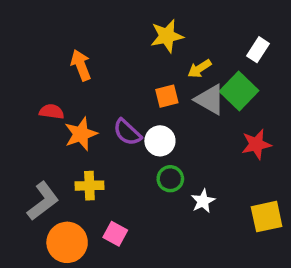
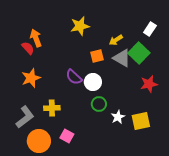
yellow star: (167, 36) -> (80, 26), moved
orange arrow: (81, 65) -> (36, 38), moved
red semicircle: (52, 112) -> (28, 48), moved, turned 40
orange star: (81, 134) -> (31, 78), moved
yellow square: (267, 217) -> (141, 121), moved

